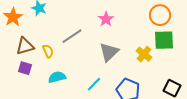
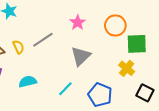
orange circle: (160, 15) -> (115, 26), moved
yellow semicircle: (48, 51) -> (18, 47), moved
yellow cross: (144, 54) -> (127, 68), moved

